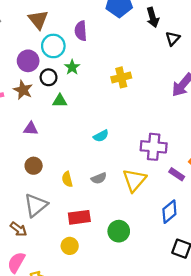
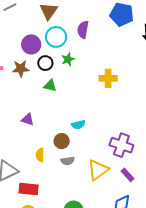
brown star: (23, 90) -> (21, 69), turned 30
purple triangle: (31, 129) -> (28, 120), moved
brown circle: (34, 166) -> (62, 141), moved
purple rectangle: (177, 174) -> (127, 175), moved
red rectangle: (79, 217) -> (29, 189), moved

